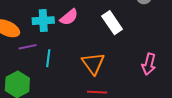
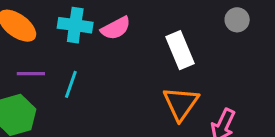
purple line: (28, 47) -> (31, 74), moved
orange triangle: (93, 63) -> (181, 103), moved

